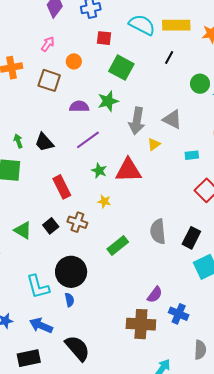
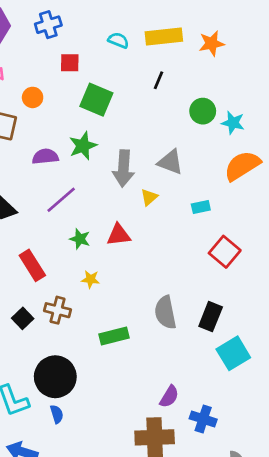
cyan semicircle: (142, 25) -> (118, 40), size x0.6
red triangle: (128, 170) -> (119, 235), size x0.7
green rectangle: (118, 246) -> (114, 336), turned 30

